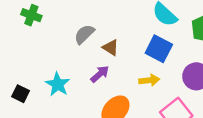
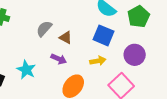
purple arrow: (100, 74) -> (59, 59), turned 70

